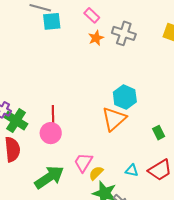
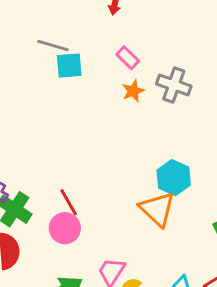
red line: (53, 115) -> (69, 202), turned -30
orange triangle: (114, 119) -> (157, 209), turned -36

